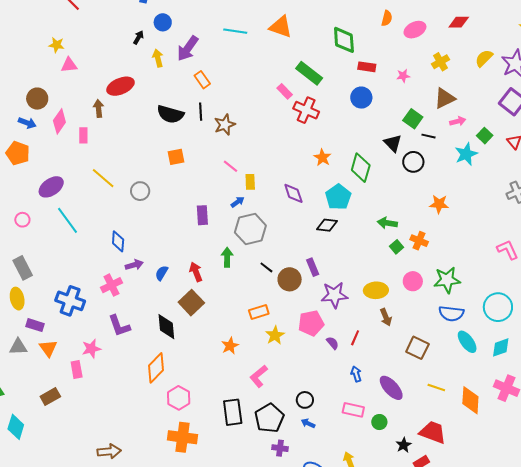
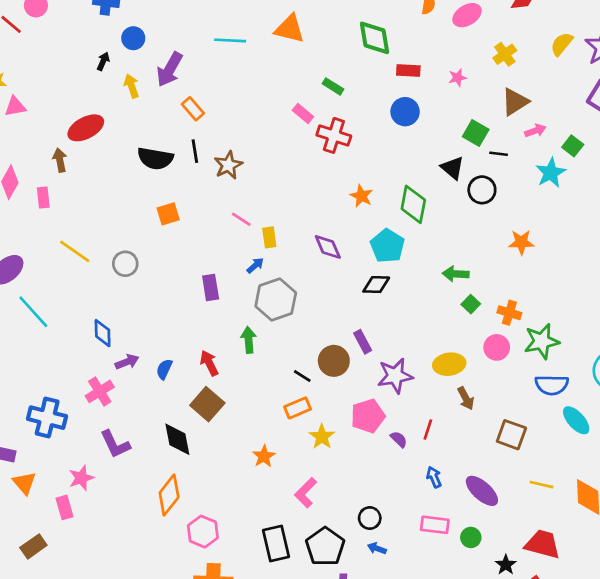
green rectangle: (309, 73) -> (333, 86), size x0.6
orange cross: (419, 241) -> (509, 313), moved
black line: (266, 267) -> (302, 376), moved

